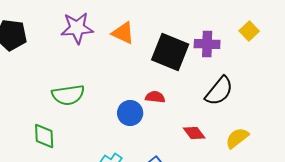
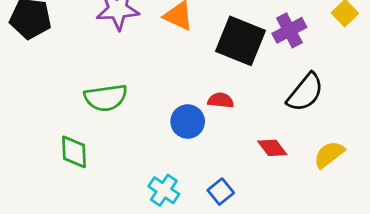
purple cross: (207, 44) -> (289, 30), turned -30

